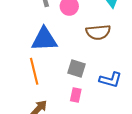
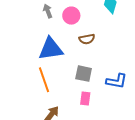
brown semicircle: (98, 32) -> (87, 39), moved, size x0.7

